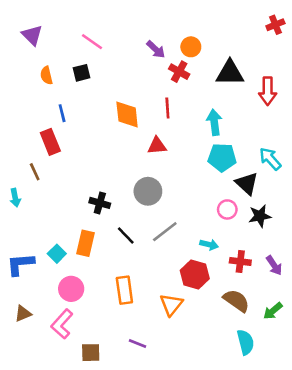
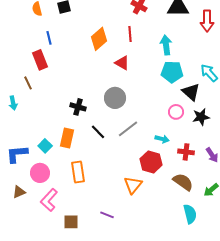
orange diamond: (127, 114) -> (99, 39), turned 55
red triangle: (157, 146) -> (122, 63), turned 35
pink circle: (71, 289) -> (40, 173), moved
orange rectangle: (124, 290) -> (78, 172), moved

